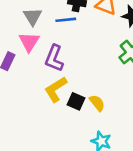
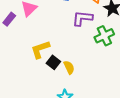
purple L-shape: (54, 58) -> (82, 18), moved, turned 60

